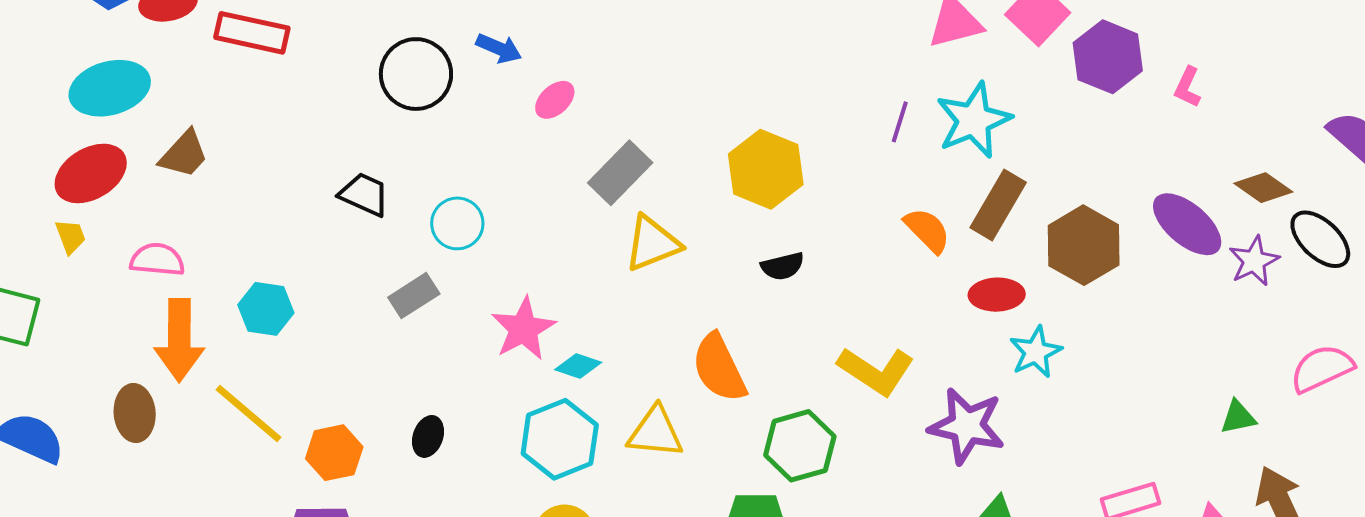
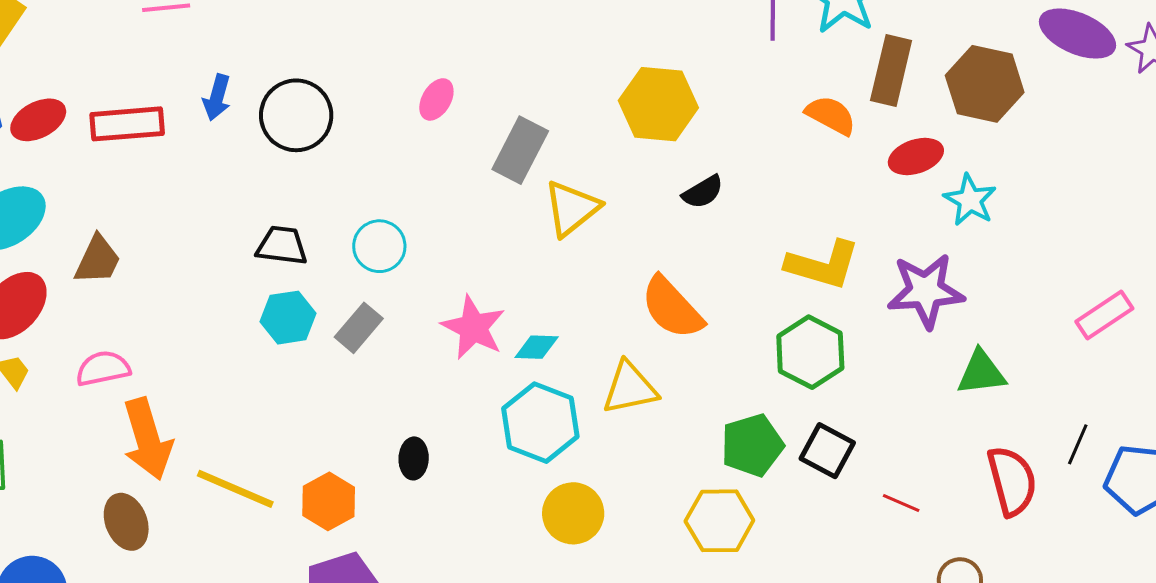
blue arrow: (499, 48) -> (217, 97), moved, turned 99
cyan hexagon: (266, 309) -> (288, 318), moved
green hexagon: (800, 446) -> (810, 352), moved

